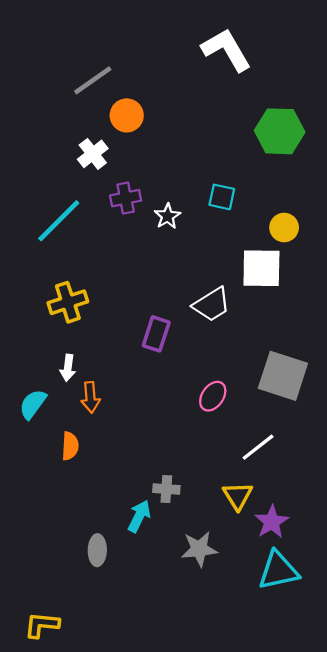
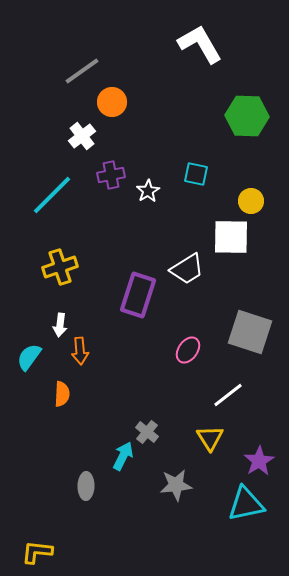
purple rectangle: (156, 334) -> (138, 295), size x1.4
gray cross: (166, 489) -> (147, 432), turned 35
purple star: (272, 522) -> (259, 461), moved

